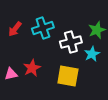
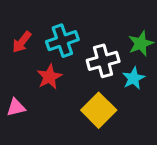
red star: (32, 68) -> (49, 77), moved
yellow square: (68, 76) -> (99, 110), turned 35

